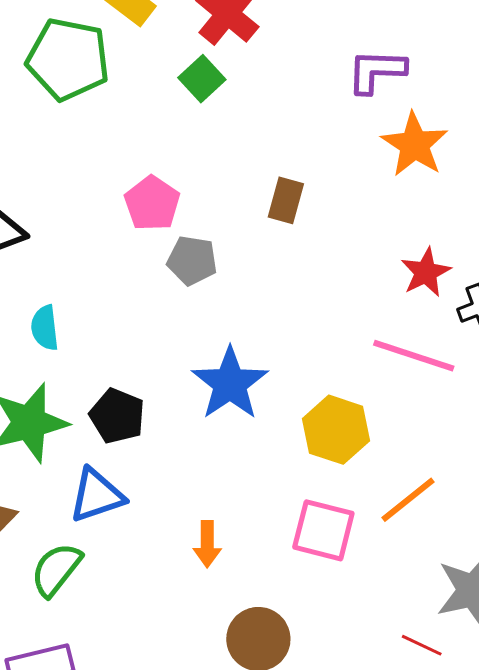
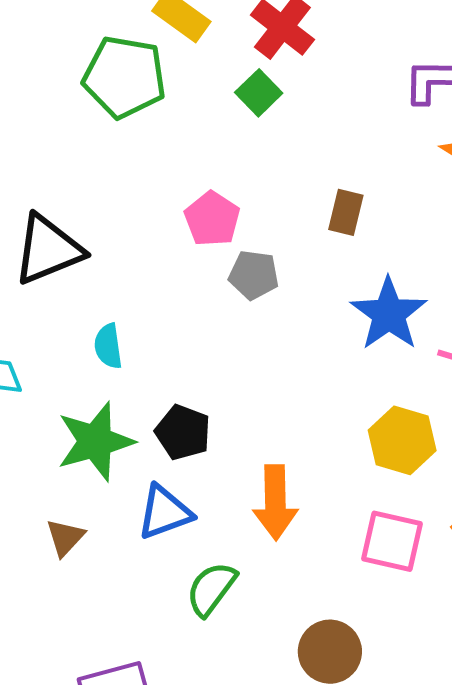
blue star: (230, 384) -> (389, 314), moved
orange arrow: (207, 544) -> (275, 502), moved, size x1.6
green semicircle: (56, 569) -> (211, 589), moved

